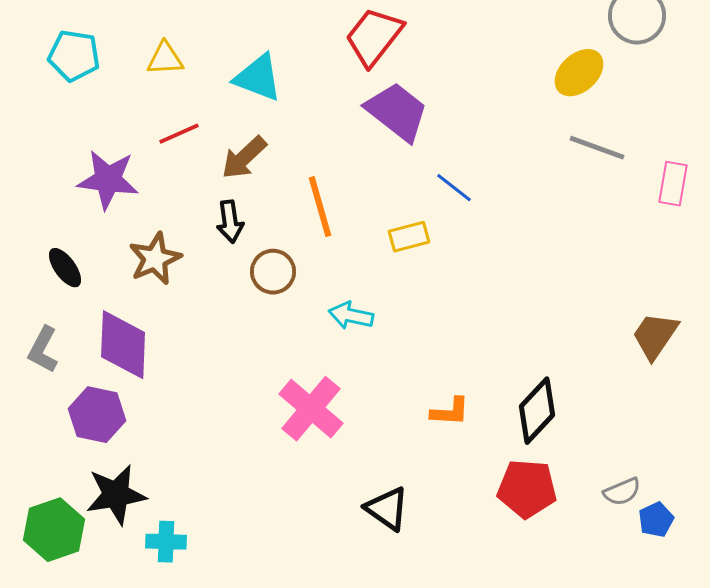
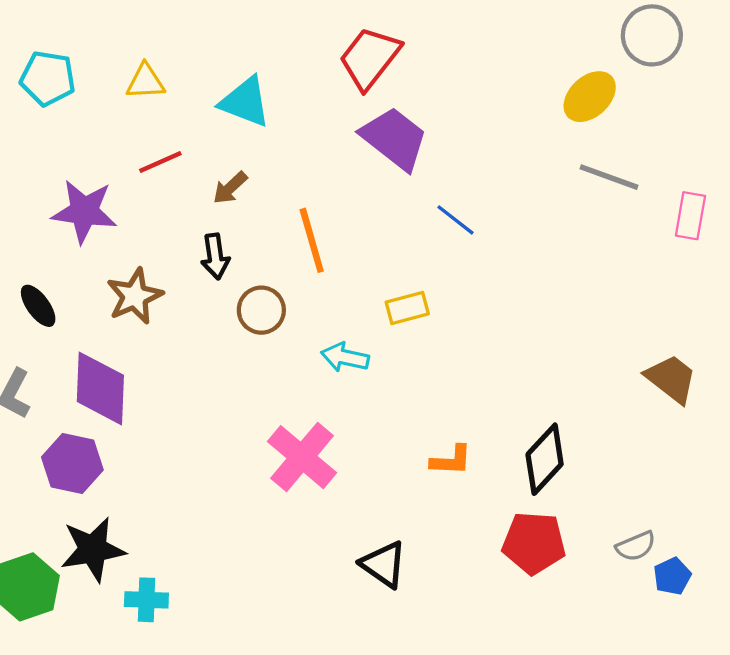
brown arrow: (244, 158) -> (230, 188), size x0.7
yellow rectangle: (409, 237) -> (407, 308), moved
brown trapezoid: (655, 336) -> (671, 379), turned 94

